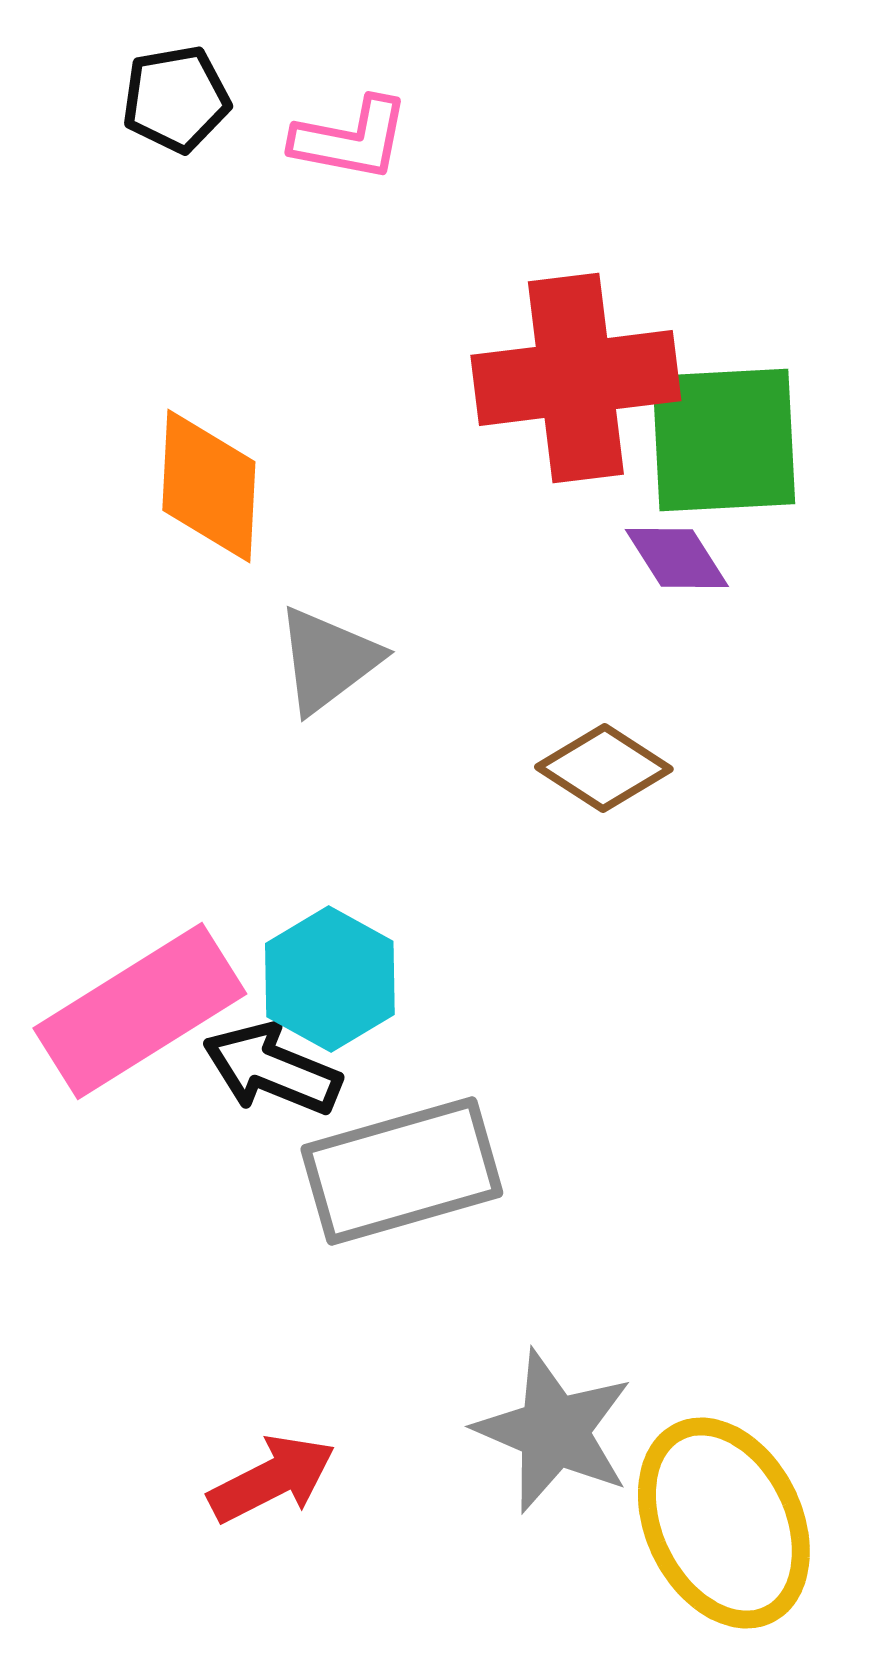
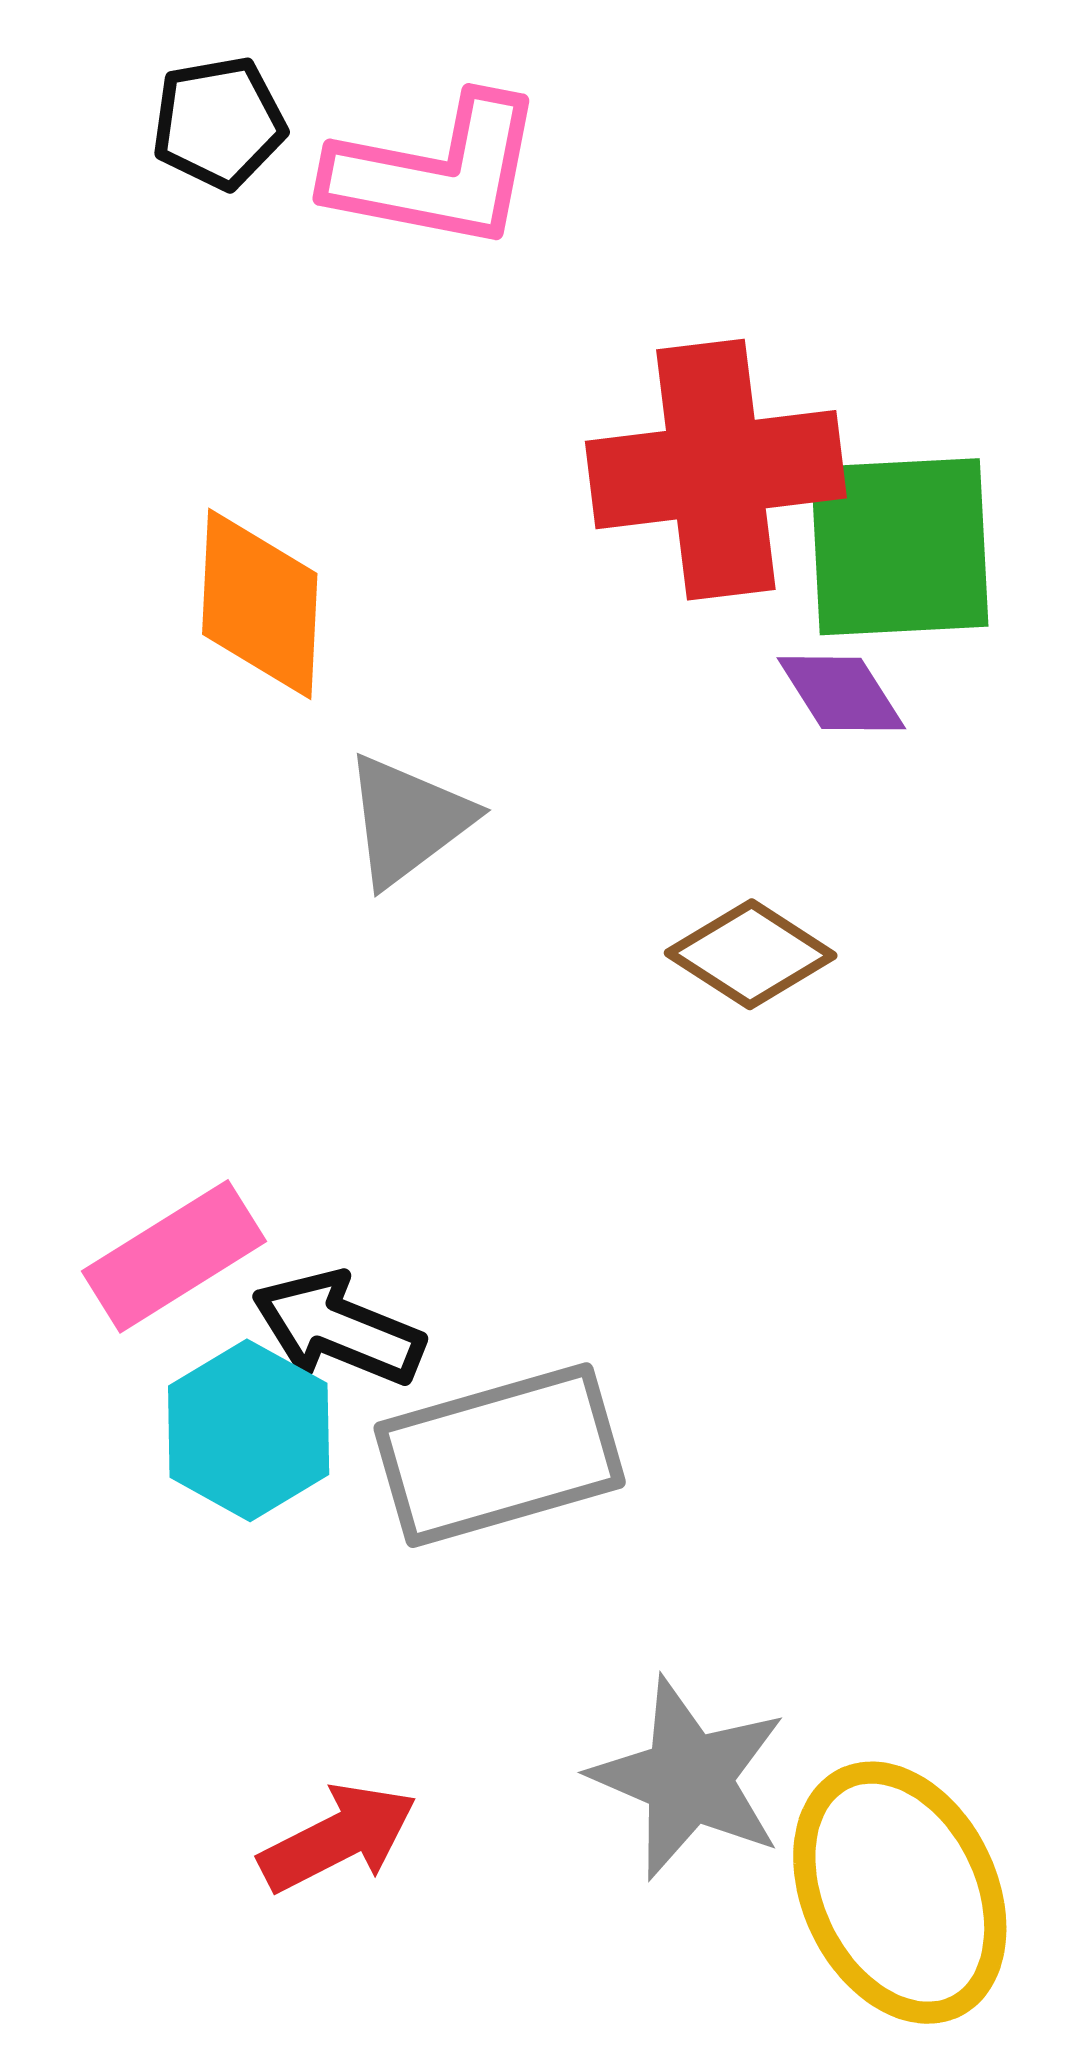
pink L-shape: (351, 139) -> (436, 173), size x1.5
cyan hexagon: (330, 979) -> (249, 1430), moved
pink rectangle: (140, 1011) -> (174, 1256), size x0.7

